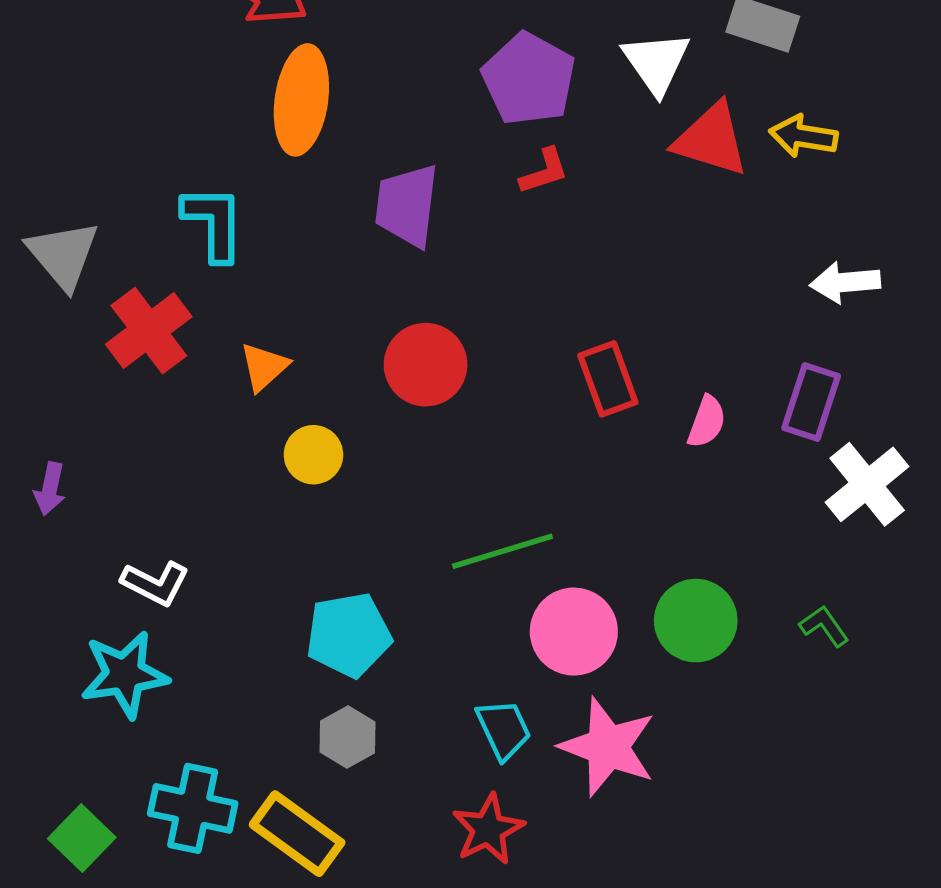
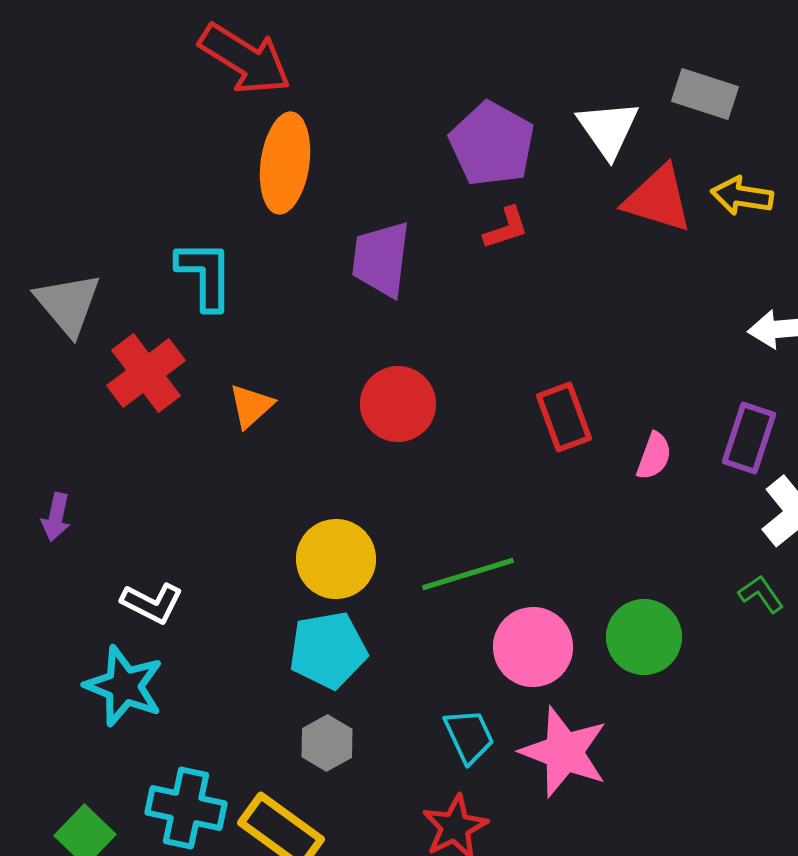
yellow circle: (313, 455) -> (336, 559), moved, size x1.5
green L-shape: (824, 626) -> (761, 594), moved
cyan star: (125, 674) -> (124, 686), turned 30

